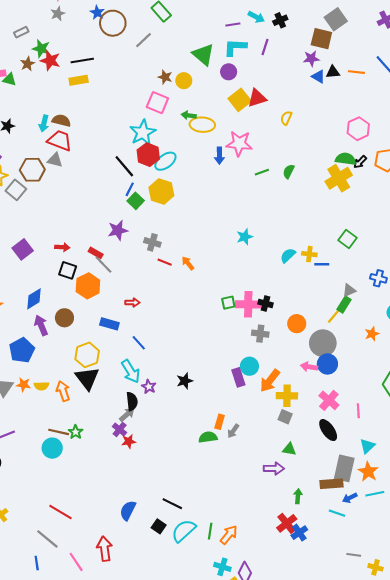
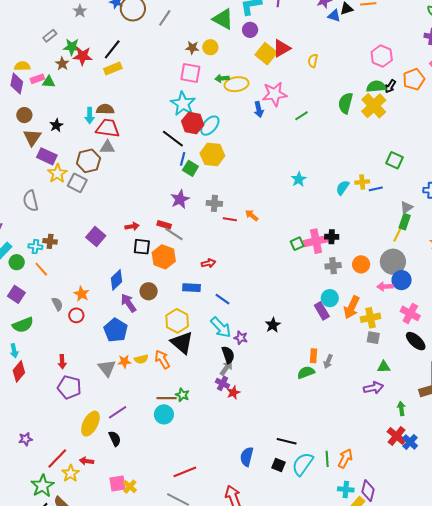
black line: (82, 61) -> (112, 49), turned -30
green semicircle: (289, 171) -> (346, 103), moved, size x1.5
orange circle: (297, 324) -> (361, 264), moved
red line: (61, 512) -> (185, 472), turned -40

